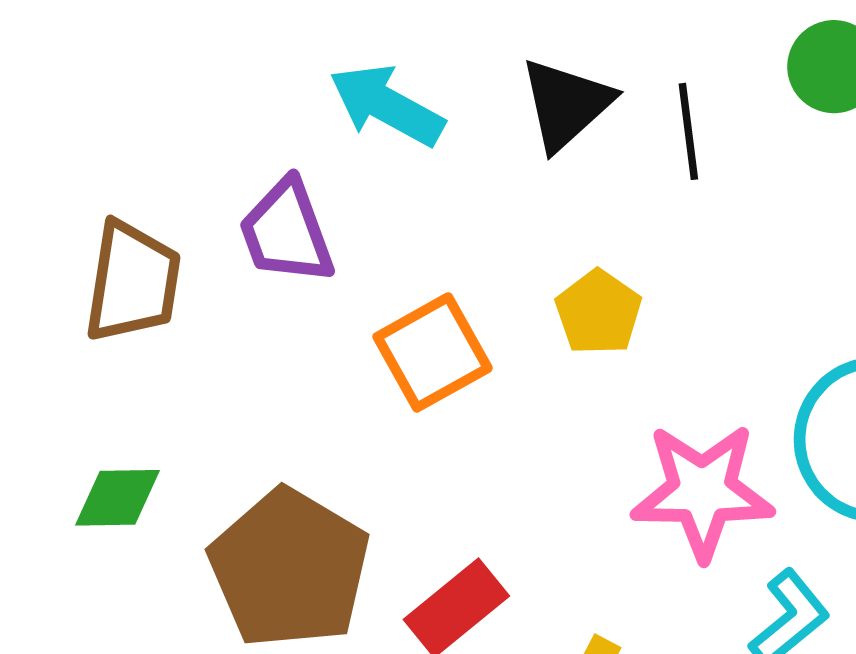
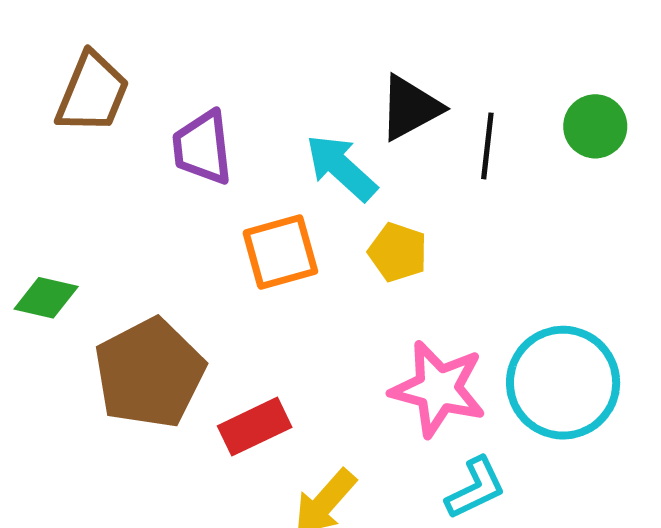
cyan arrow: (387, 105) -> (341, 168), moved
brown trapezoid: (133, 282) -> (92, 93), moved
yellow pentagon: (598, 312) -> (398, 252), turned -30

